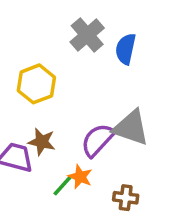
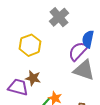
blue semicircle: (126, 49) -> (88, 39), moved
purple semicircle: (98, 140) -> (78, 51), moved

